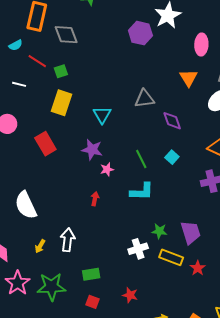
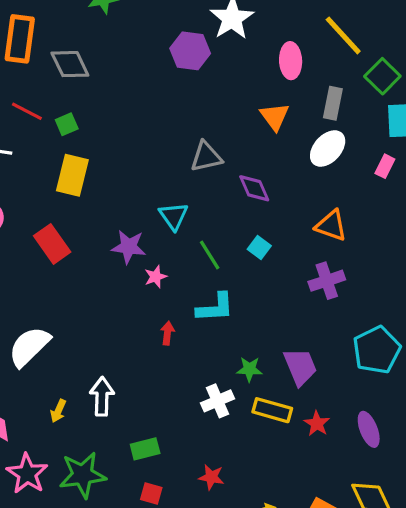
cyan triangle: (102, 115) -> (174, 216), moved
red arrow: (95, 199) -> (167, 333), moved
white semicircle: (26, 205) -> (29, 347), turned 76

